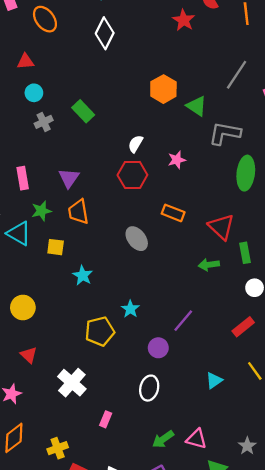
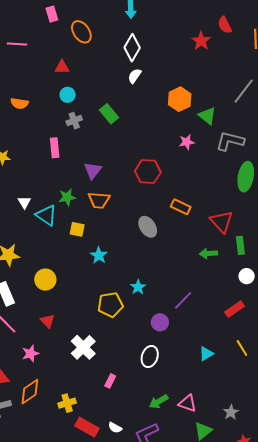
white semicircle: (136, 144) -> (135, 76), moved
pink star: (177, 160) -> (187, 142), moved
pink rectangle: (23, 178) -> (55, 148), moved
orange trapezoid: (78, 212) -> (99, 200), turned -80

